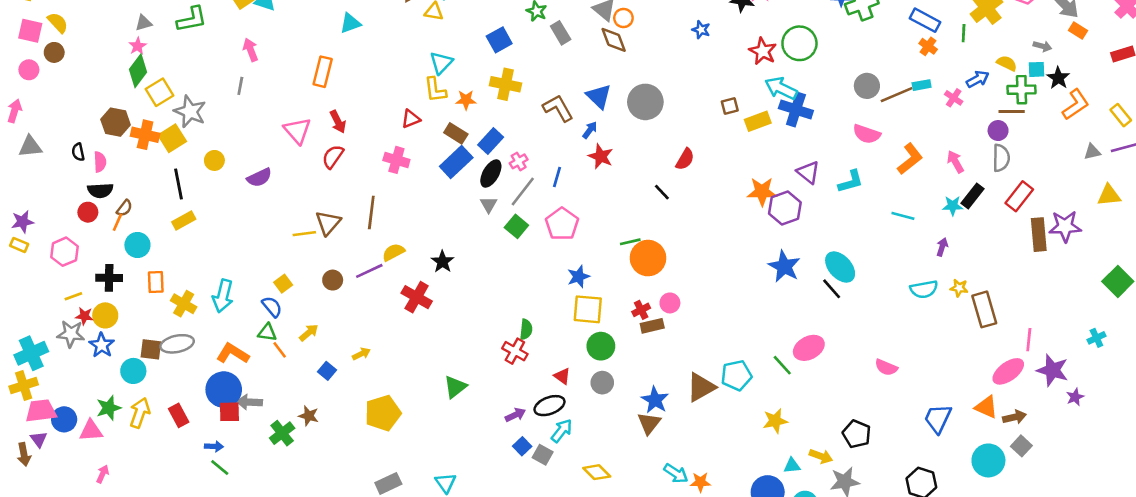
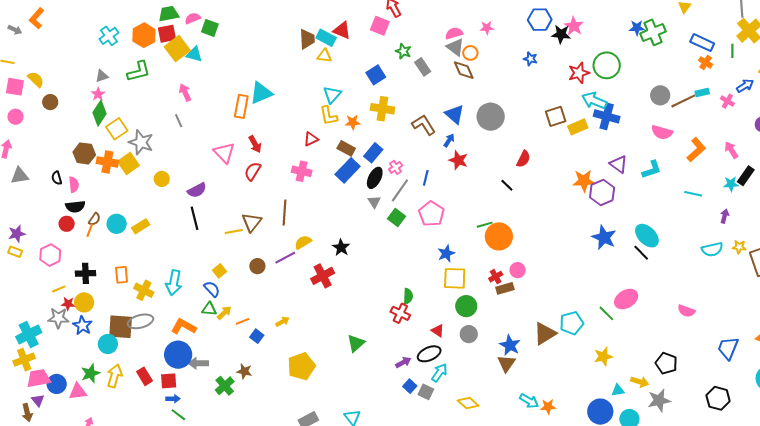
cyan triangle: (350, 23) -> (261, 93), moved, size x1.4
red star: (763, 51) -> (579, 73), turned 30
brown circle: (54, 52) -> (50, 102), moved
gray line: (240, 86) -> (179, 121), turned -32
brown square: (730, 106) -> (556, 116), size x1.5
black line: (179, 184) -> (194, 218), moved
cyan circle: (137, 245) -> (117, 224), moved
red cross: (417, 297) -> (323, 276), turned 35
yellow arrow: (309, 333) -> (224, 313), moved
brown square: (151, 349) -> (121, 327), size x1.5
orange line: (280, 350) -> (242, 321), moved, turned -72
red square: (229, 412) -> (169, 381), moved

